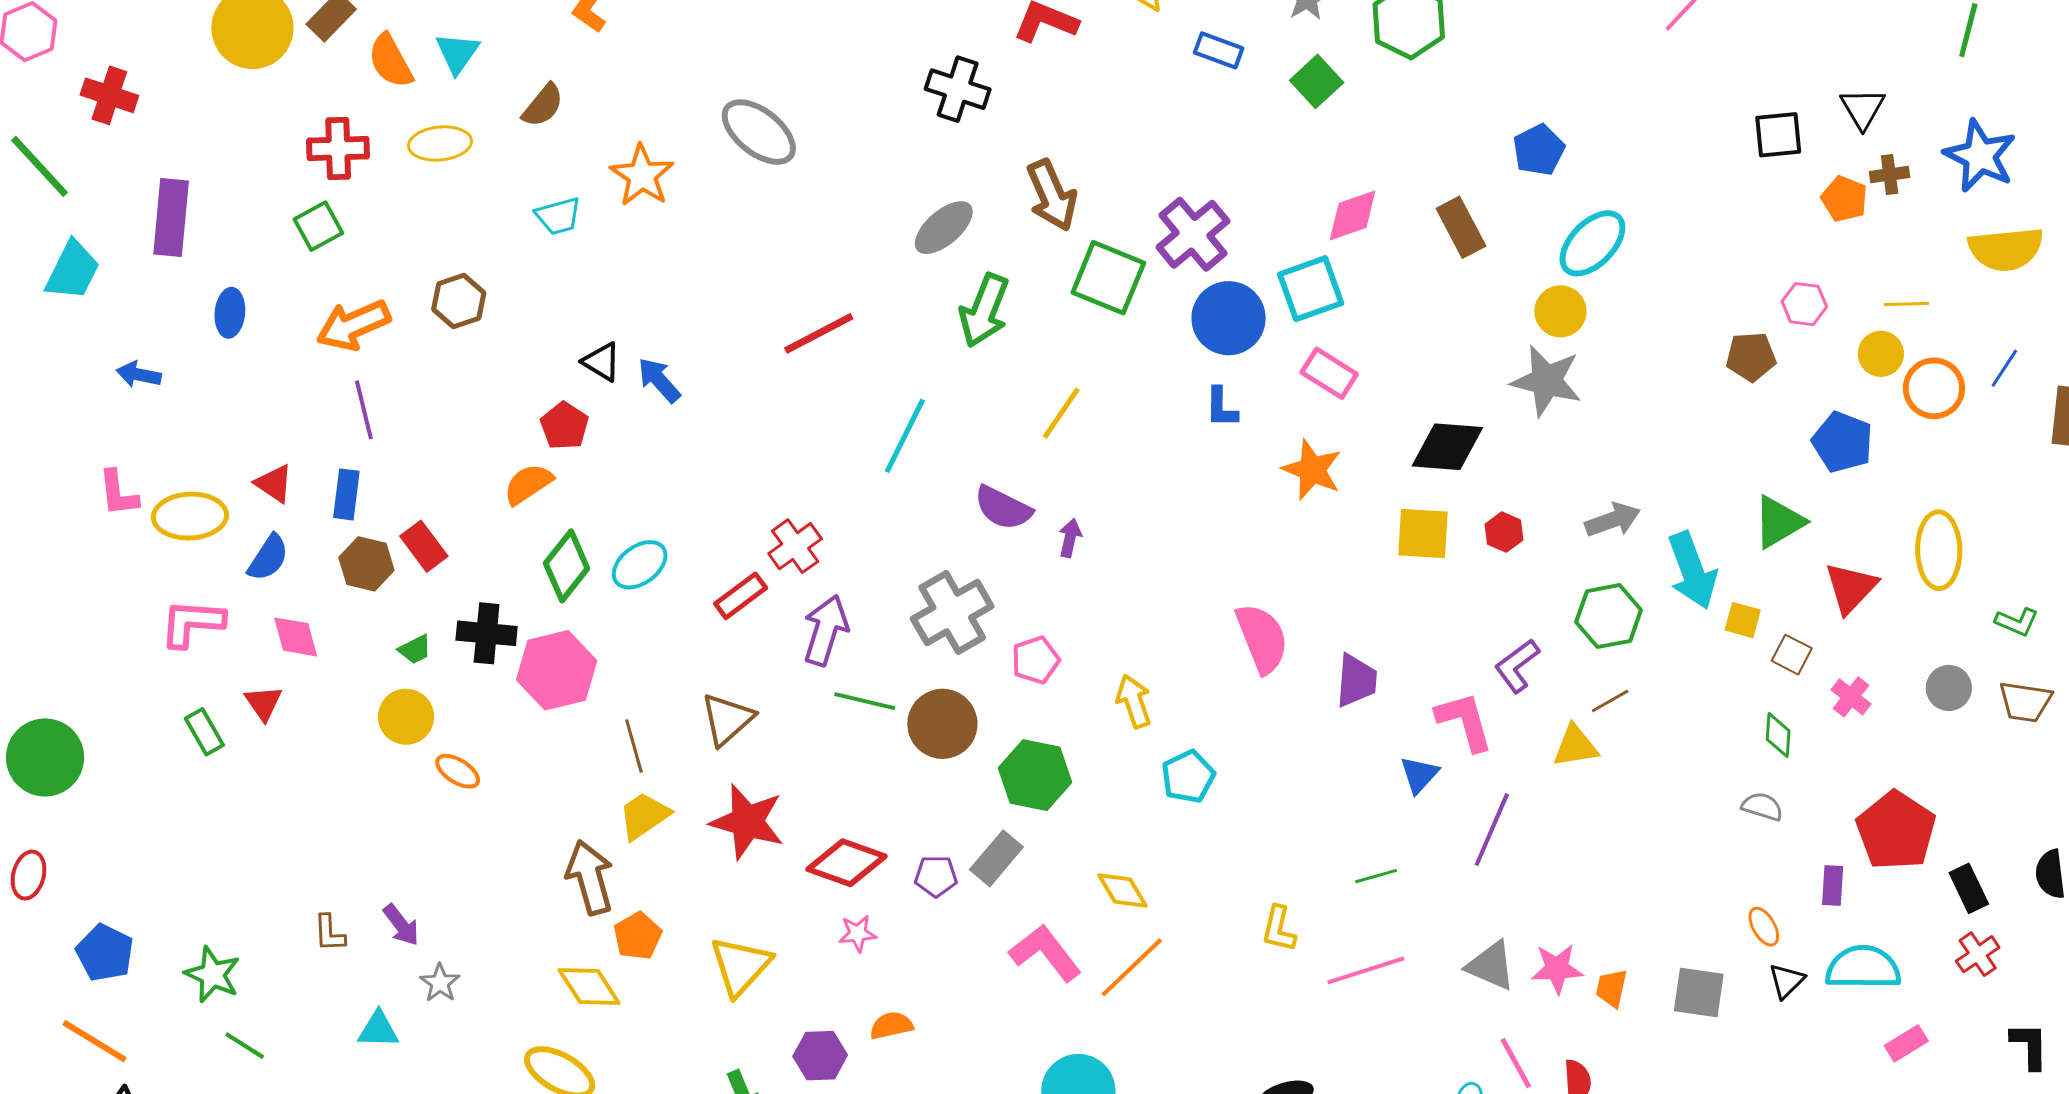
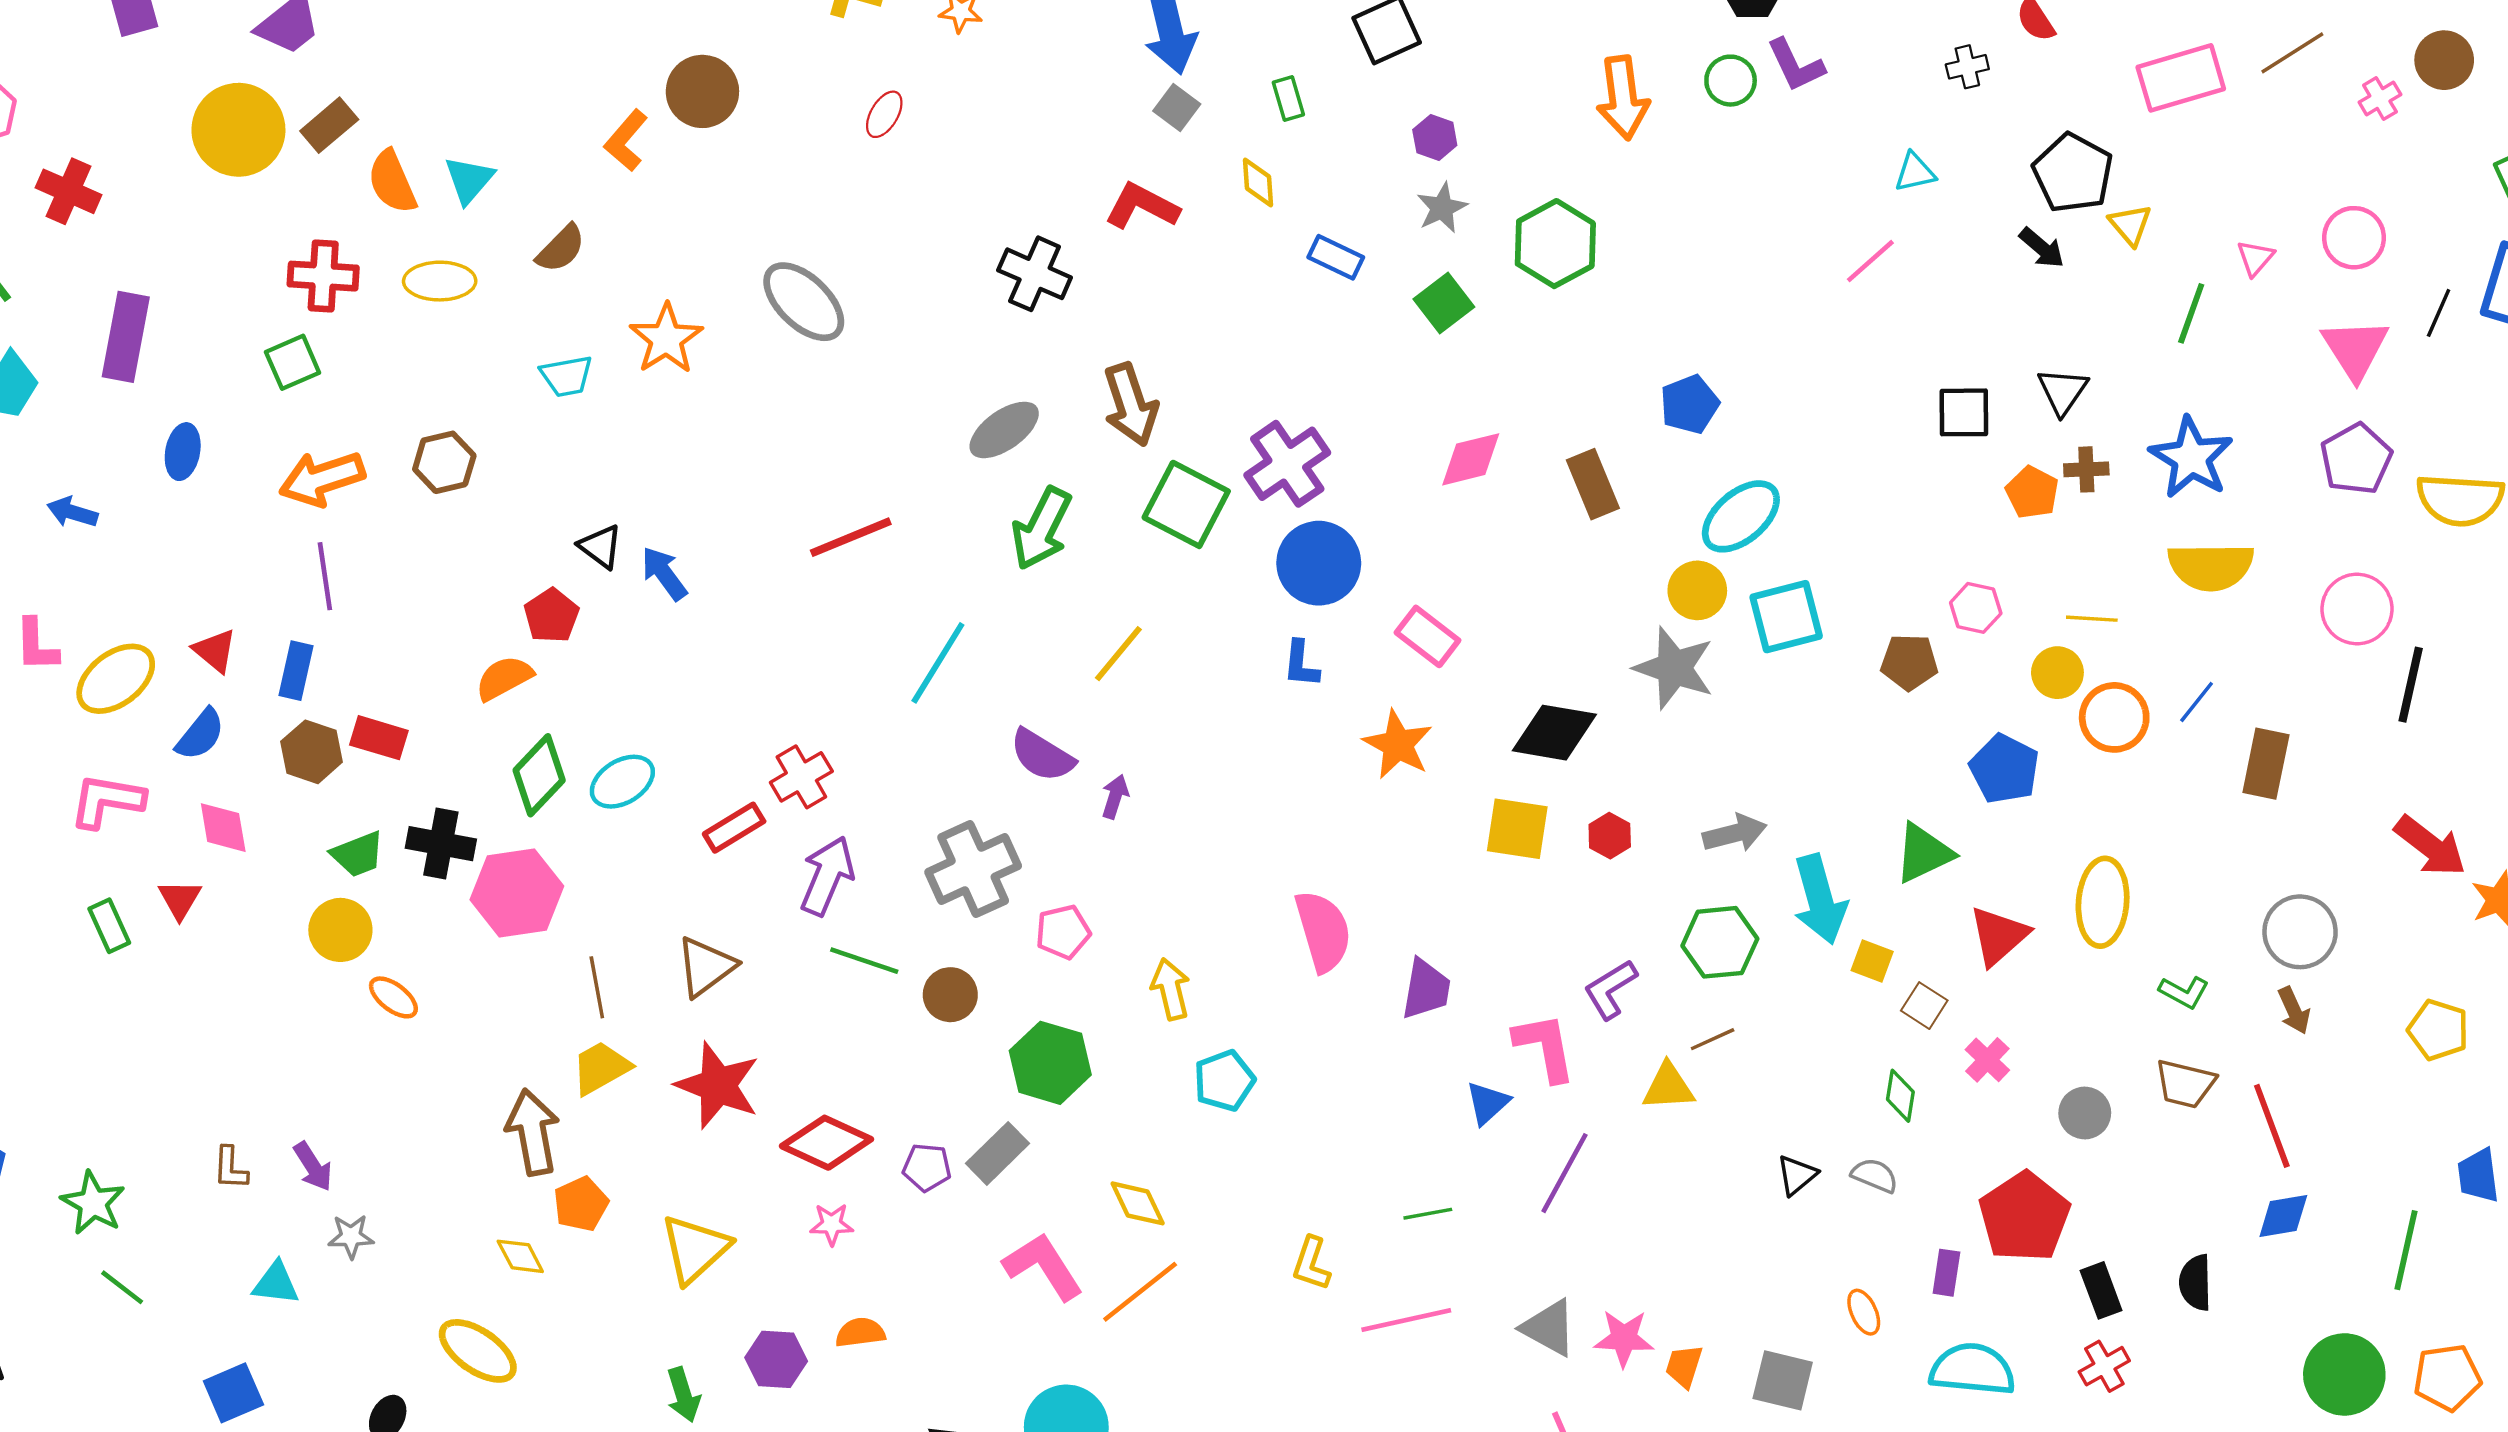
cyan square: (1311, 289) -> (1786, 617), moved
yellow ellipse: (190, 516) -> (116, 679), turned -40
red rectangle: (424, 546) -> (379, 738), turned -42
green trapezoid: (415, 649) -> (358, 854), size x1.4
gray circle: (1949, 688) -> (2085, 1113), moved
brown circle: (942, 724) -> (950, 995), size x0.7
black triangle: (1786, 981) -> (1797, 1175), moved
gray star: (440, 983) -> (351, 1236), turned 30
yellow diamond: (589, 986) -> (520, 1256), size x0.7

